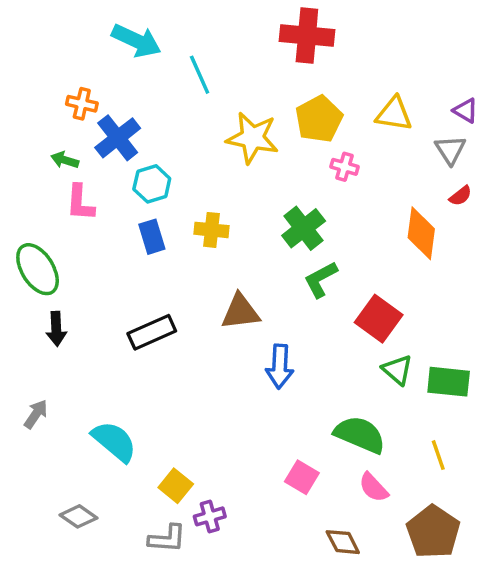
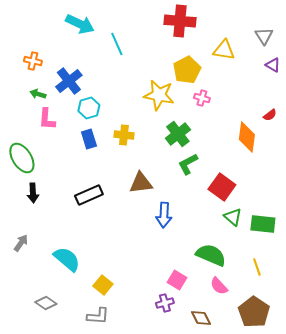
orange cross: (82, 104) -> (33, 61), moved
yellow triangle: (394, 114) -> (224, 50), moved
yellow star: (252, 138) -> (159, 95), moved
gray triangle: (450, 150) -> (264, 36), moved
purple cross: (210, 516) -> (165, 303), moved

